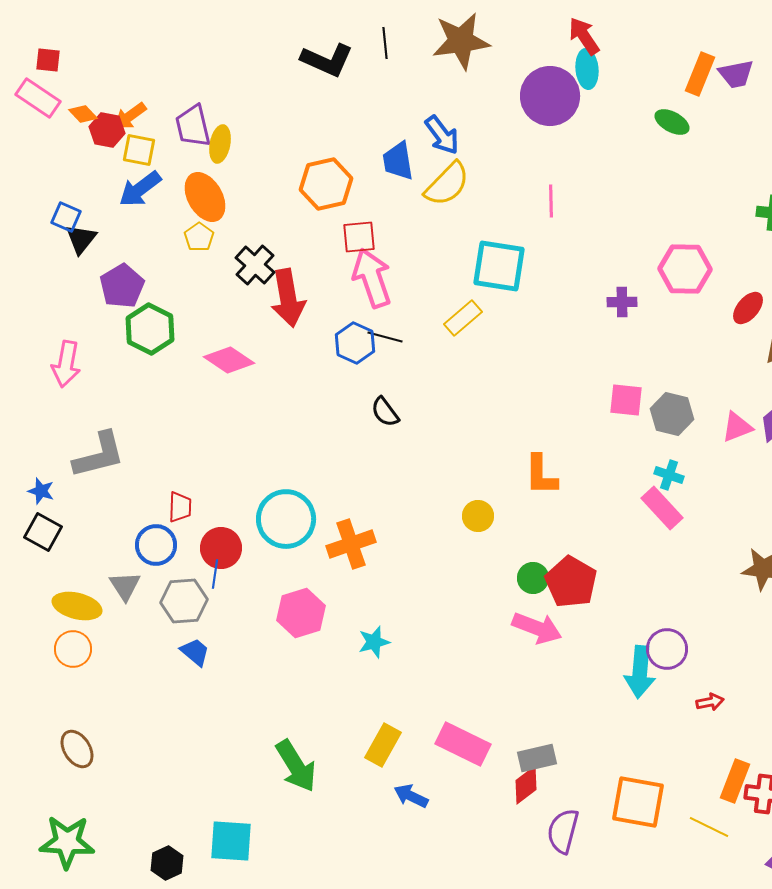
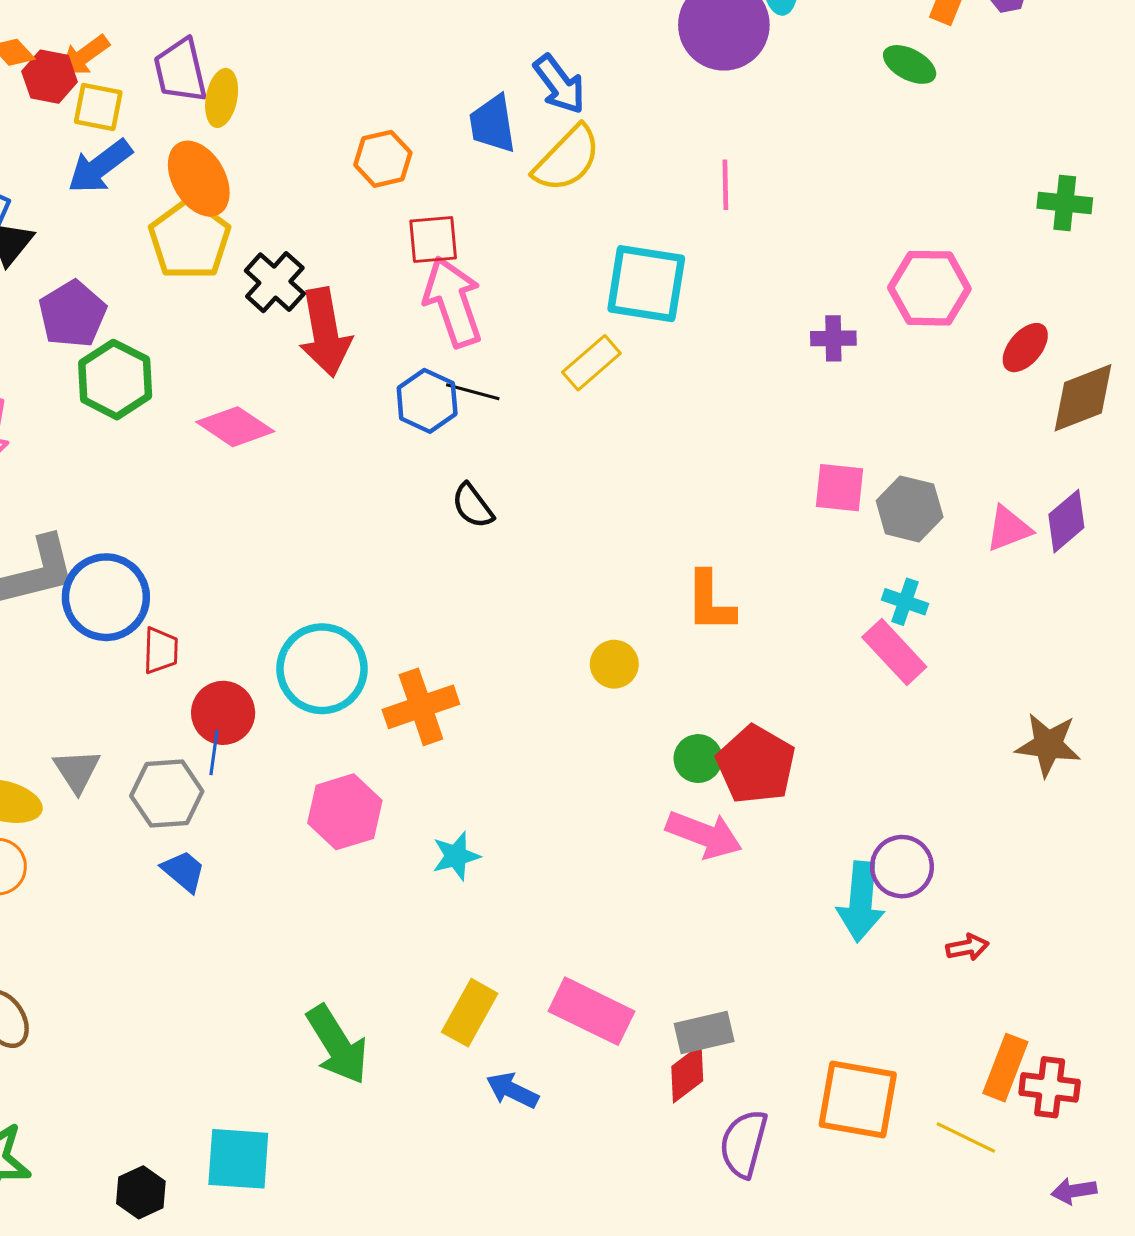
orange hexagon: (326, 184) -> (383, 159), size x0.7
yellow pentagon: (199, 237) -> (190, 239), size x1.8
blue circle: (156, 545) -> (106, 597), moved, size x1.4

